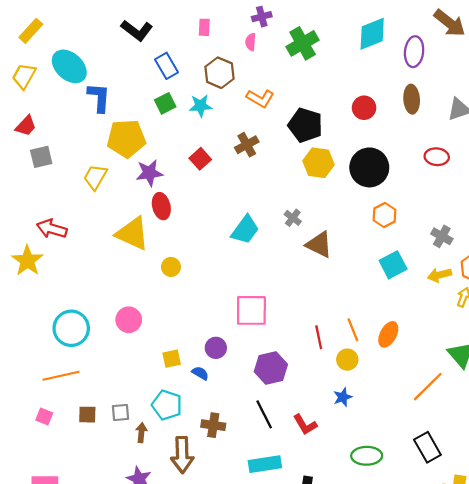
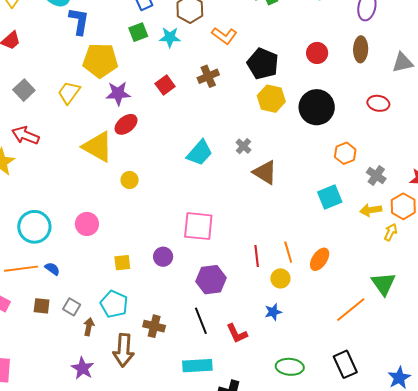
gray square: (41, 157) -> (24, 90), moved, turned -35
red ellipse: (161, 206) -> (126, 124), turned 60
orange hexagon: (384, 215) -> (345, 153), moved
blue semicircle: (200, 373) -> (52, 269), moved
gray square: (120, 413) -> (72, 307), turned 30

